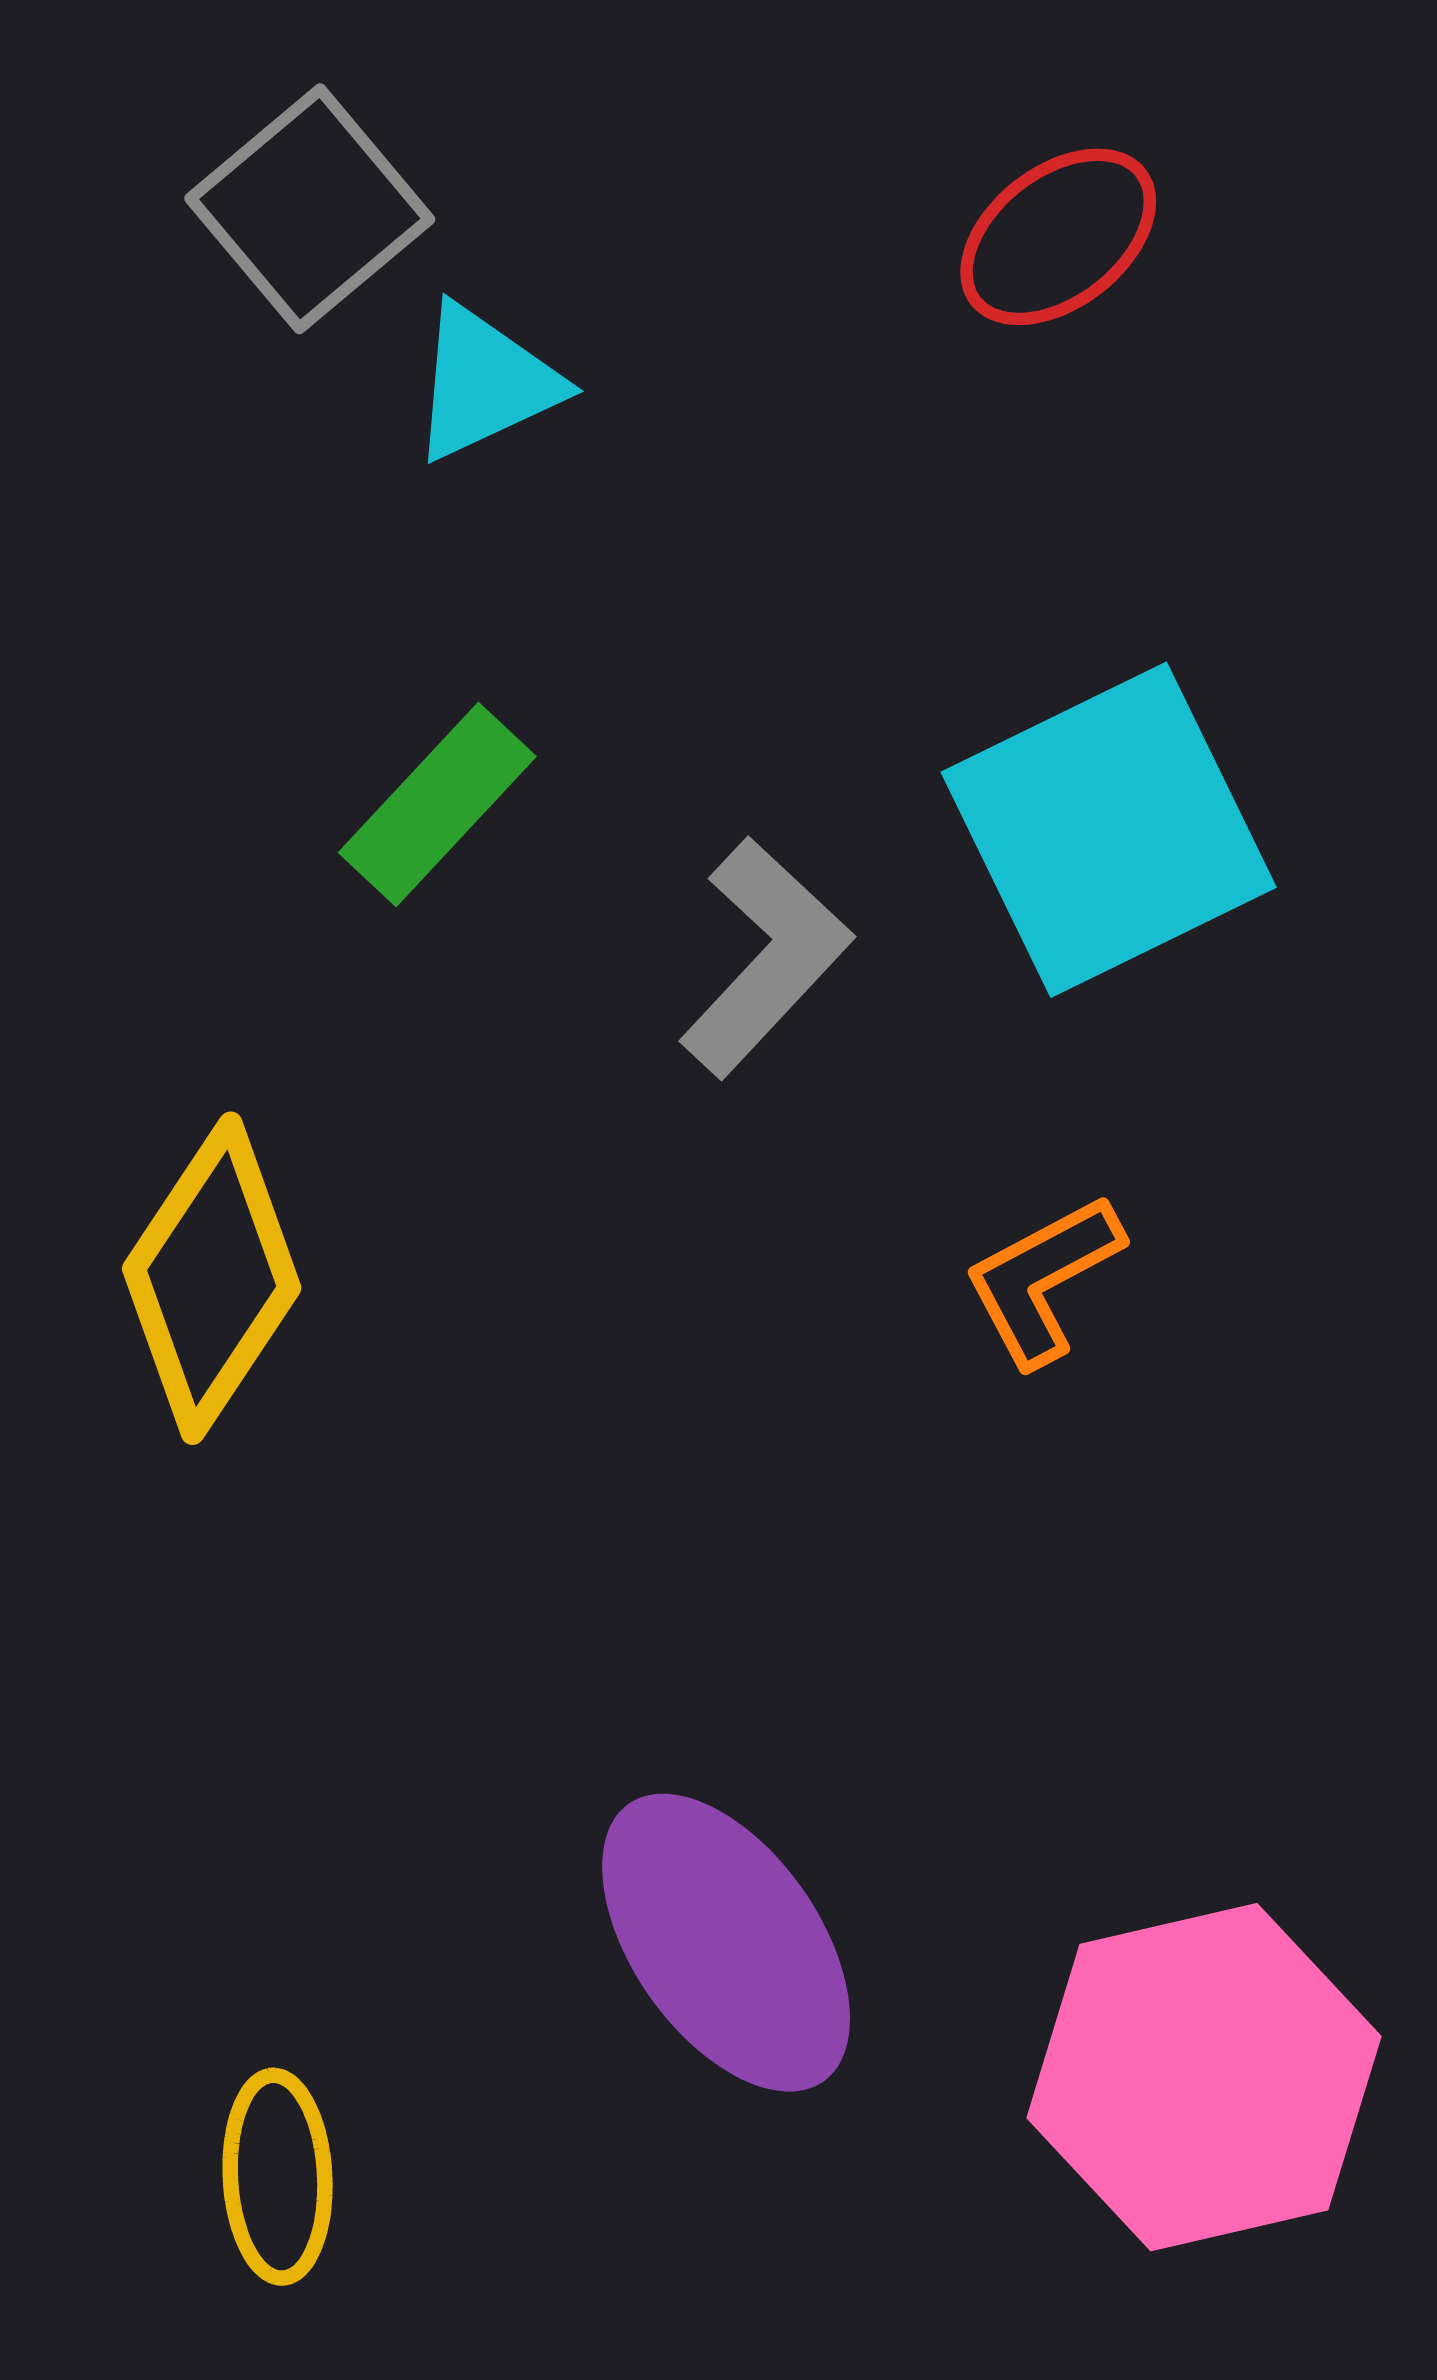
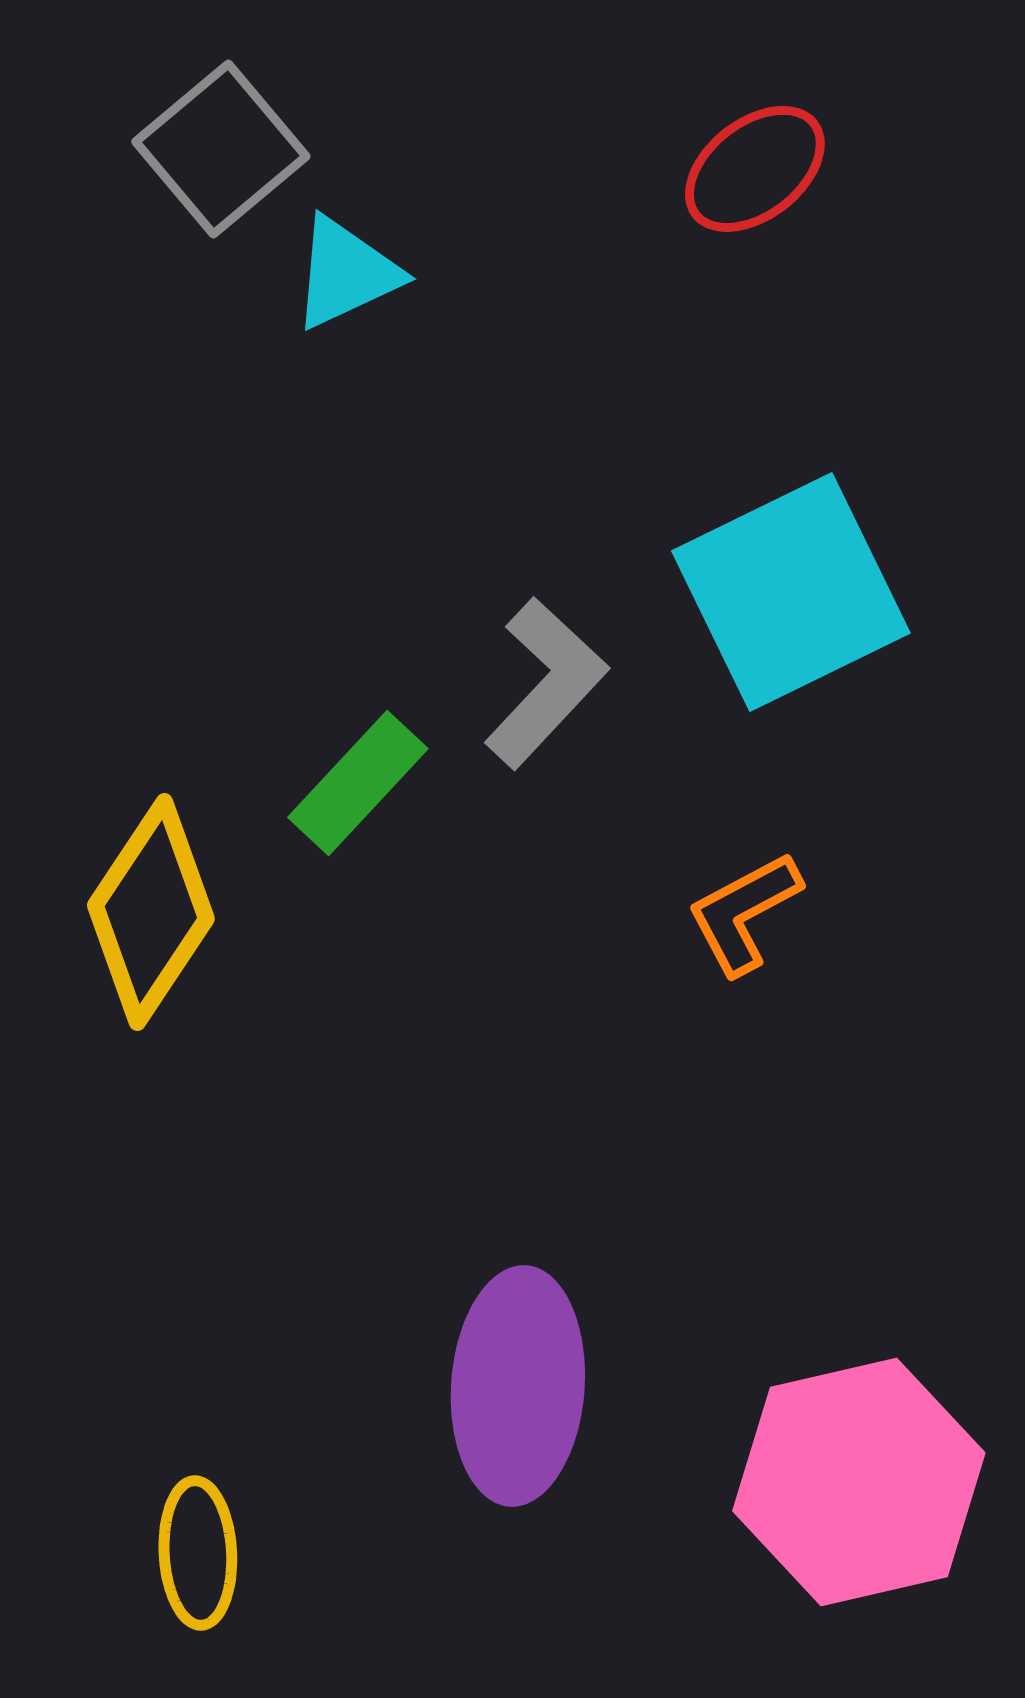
green rectangle: (437, 805) -> (358, 783), moved
purple ellipse: (726, 1943) -> (518, 1386), turned 39

